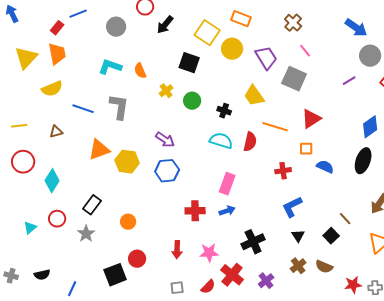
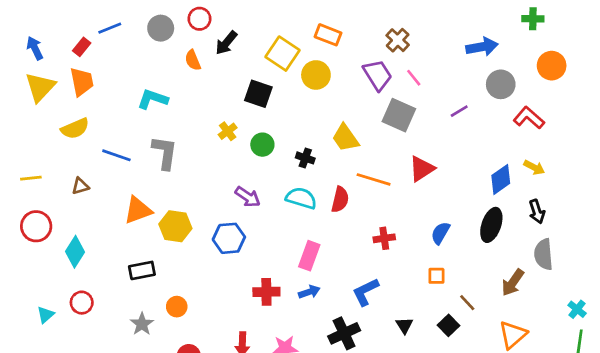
blue arrow: (12, 14) -> (35, 48), moved
gray circle: (116, 27) -> (161, 28), moved
blue arrow: (356, 28) -> (482, 47), turned -45
purple trapezoid: (266, 58) -> (378, 75), moved
orange semicircle: (140, 71) -> (193, 60), moved
purple line: (349, 81) -> (459, 111), moved
purple arrow: (165, 140) -> (248, 197), moved
orange square: (306, 149) -> (436, 276), moved
blue semicircle: (325, 167) -> (440, 233), turned -84
black rectangle: (92, 205) -> (142, 270), moved, turned 42
blue L-shape: (292, 207) -> (365, 292), moved
gray star: (86, 234) -> (142, 324), moved

